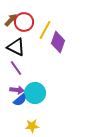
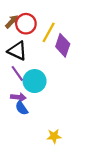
cyan circle: (35, 93) -> (35, 81), moved
blue semicircle: (20, 100) -> (22, 108), turned 96
yellow star: (32, 126) -> (54, 136), moved

